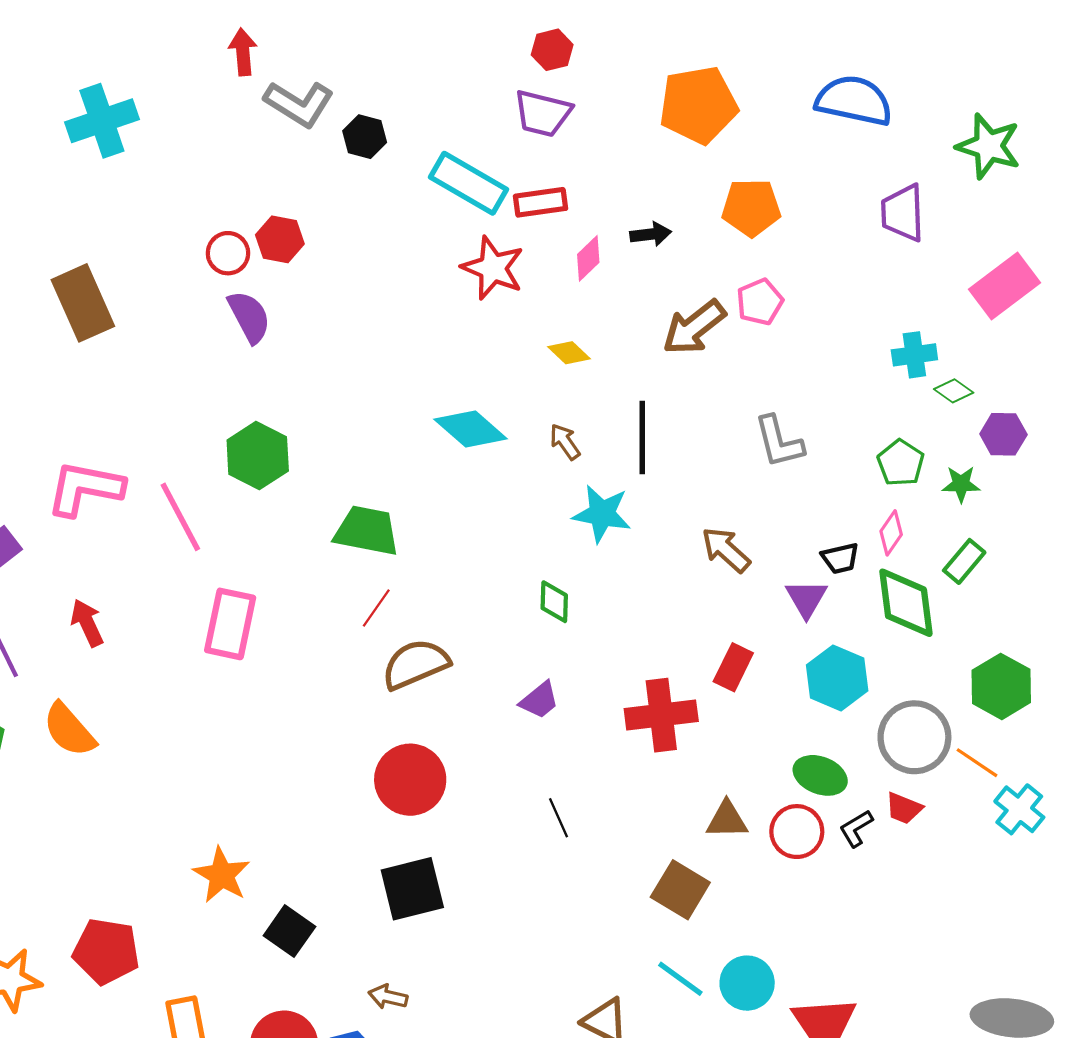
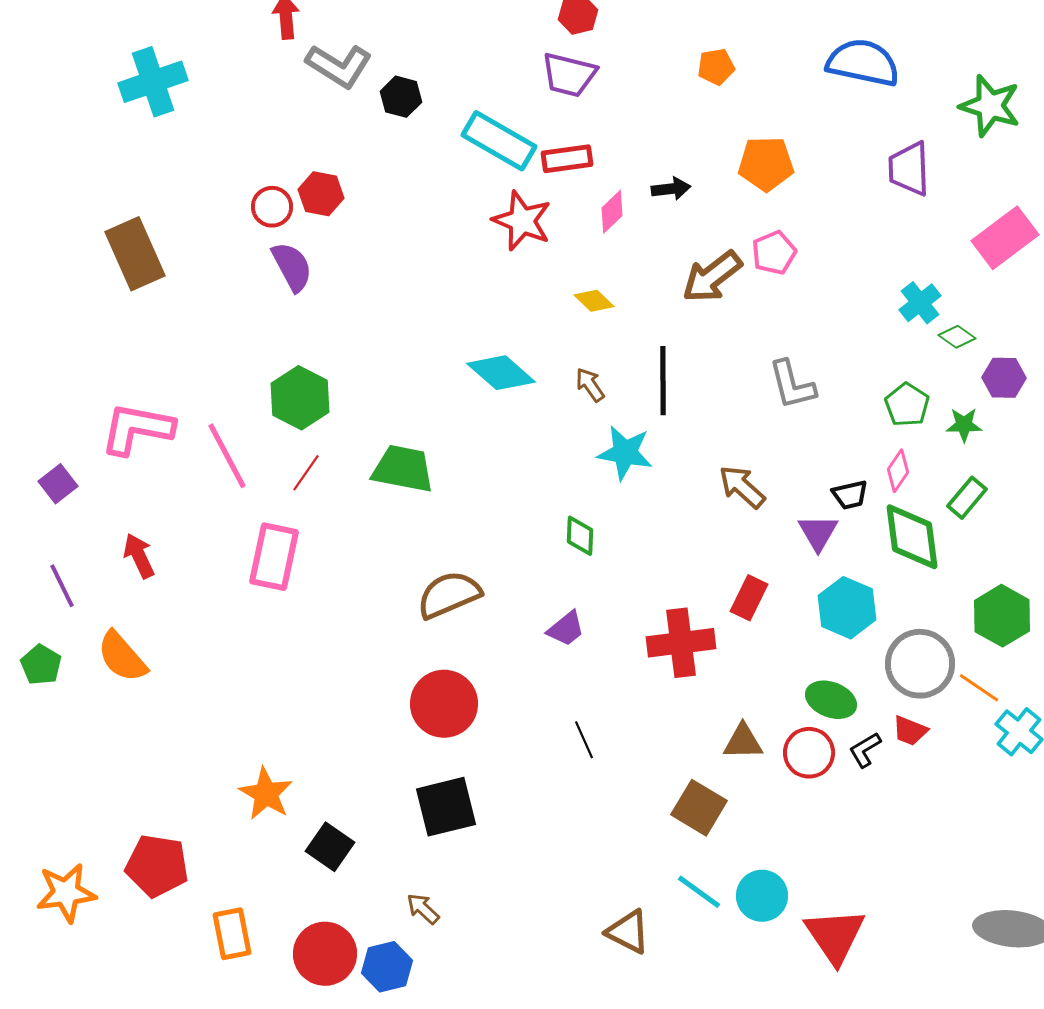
orange pentagon: (698, 105) -> (716, 67), size x0.5
cyan cross: (914, 355) -> (920, 303), turned -30
red line: (376, 608) -> (306, 473), moved
brown arrow: (388, 997) -> (423, 909), turned 30

